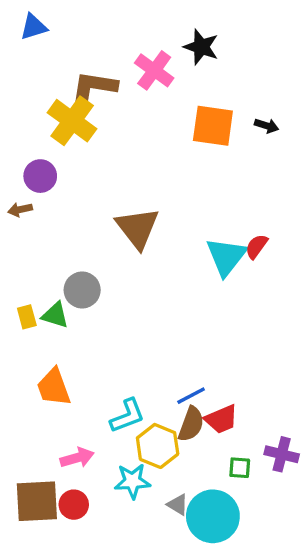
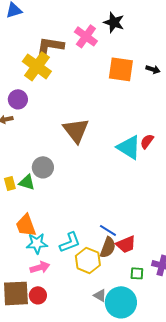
cyan triangle: (226, 256) -> (129, 147), turned -36
blue line: (191, 396) -> (108, 230), turned 60
cyan star: (132, 481) -> (37, 243), moved

